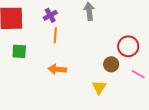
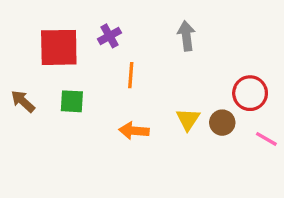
purple cross: (50, 15) -> (109, 36), moved
yellow triangle: (99, 87) -> (188, 119), moved

